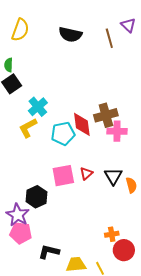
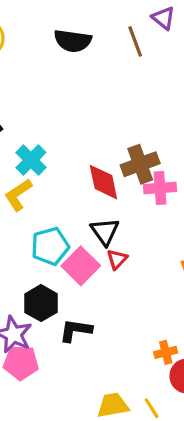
cyan pentagon: (63, 134) -> (50, 246), moved
pink square: (63, 176) -> (81, 266), turned -30
black triangle: (113, 176) -> (105, 232), moved
black L-shape: (49, 252) -> (76, 330), moved

